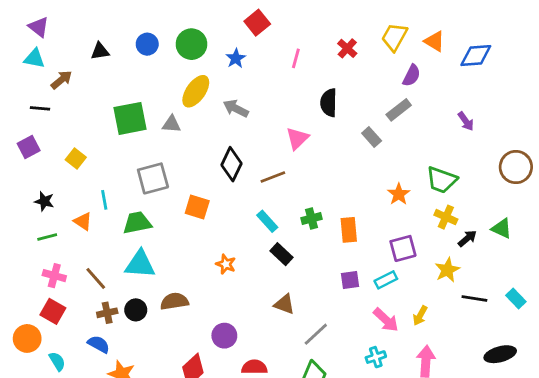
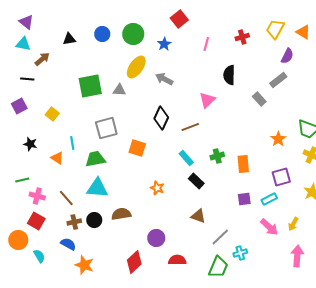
red cross: (347, 48) -> (242, 37), turned 32
green line: (47, 237) -> (22, 180), moved
cyan cross: (376, 357) -> (240, 253), moved

